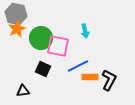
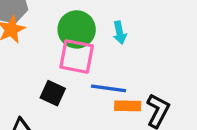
green circle: (41, 38) -> (77, 29), moved
blue line: (78, 66) -> (108, 88), turned 35

